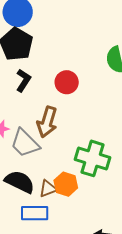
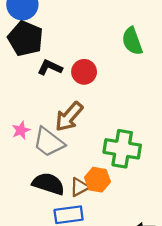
black L-shape: (23, 80) -> (50, 67), moved, turned -90
brown arrow: (47, 122) -> (69, 117), turned 32

